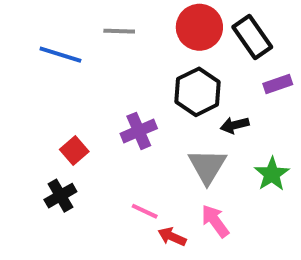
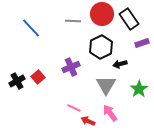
gray line: (119, 31) -> (73, 21), moved
blue line: (60, 55) -> (31, 28), turned 30
black cross: (60, 196) -> (17, 81), moved

